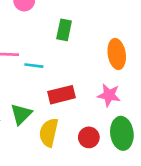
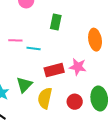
pink star: (109, 95) -> (78, 67), moved

